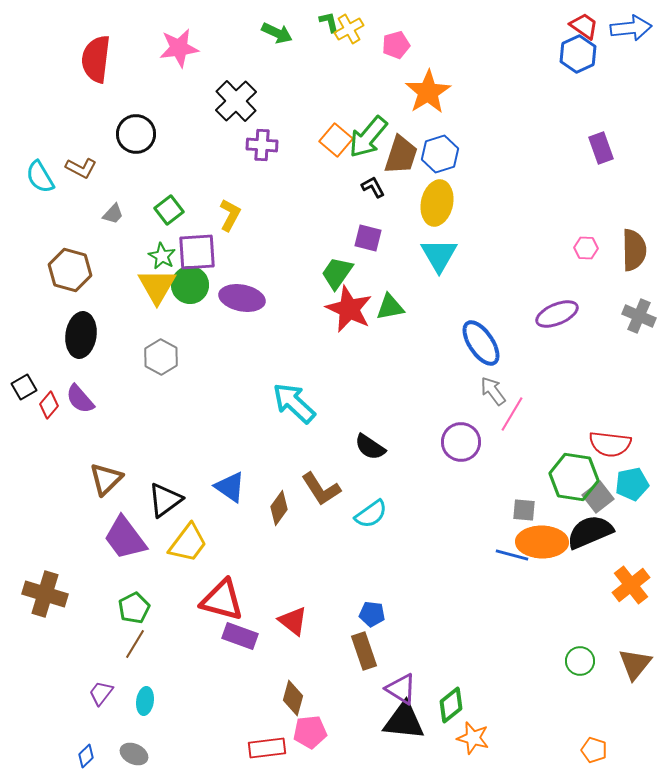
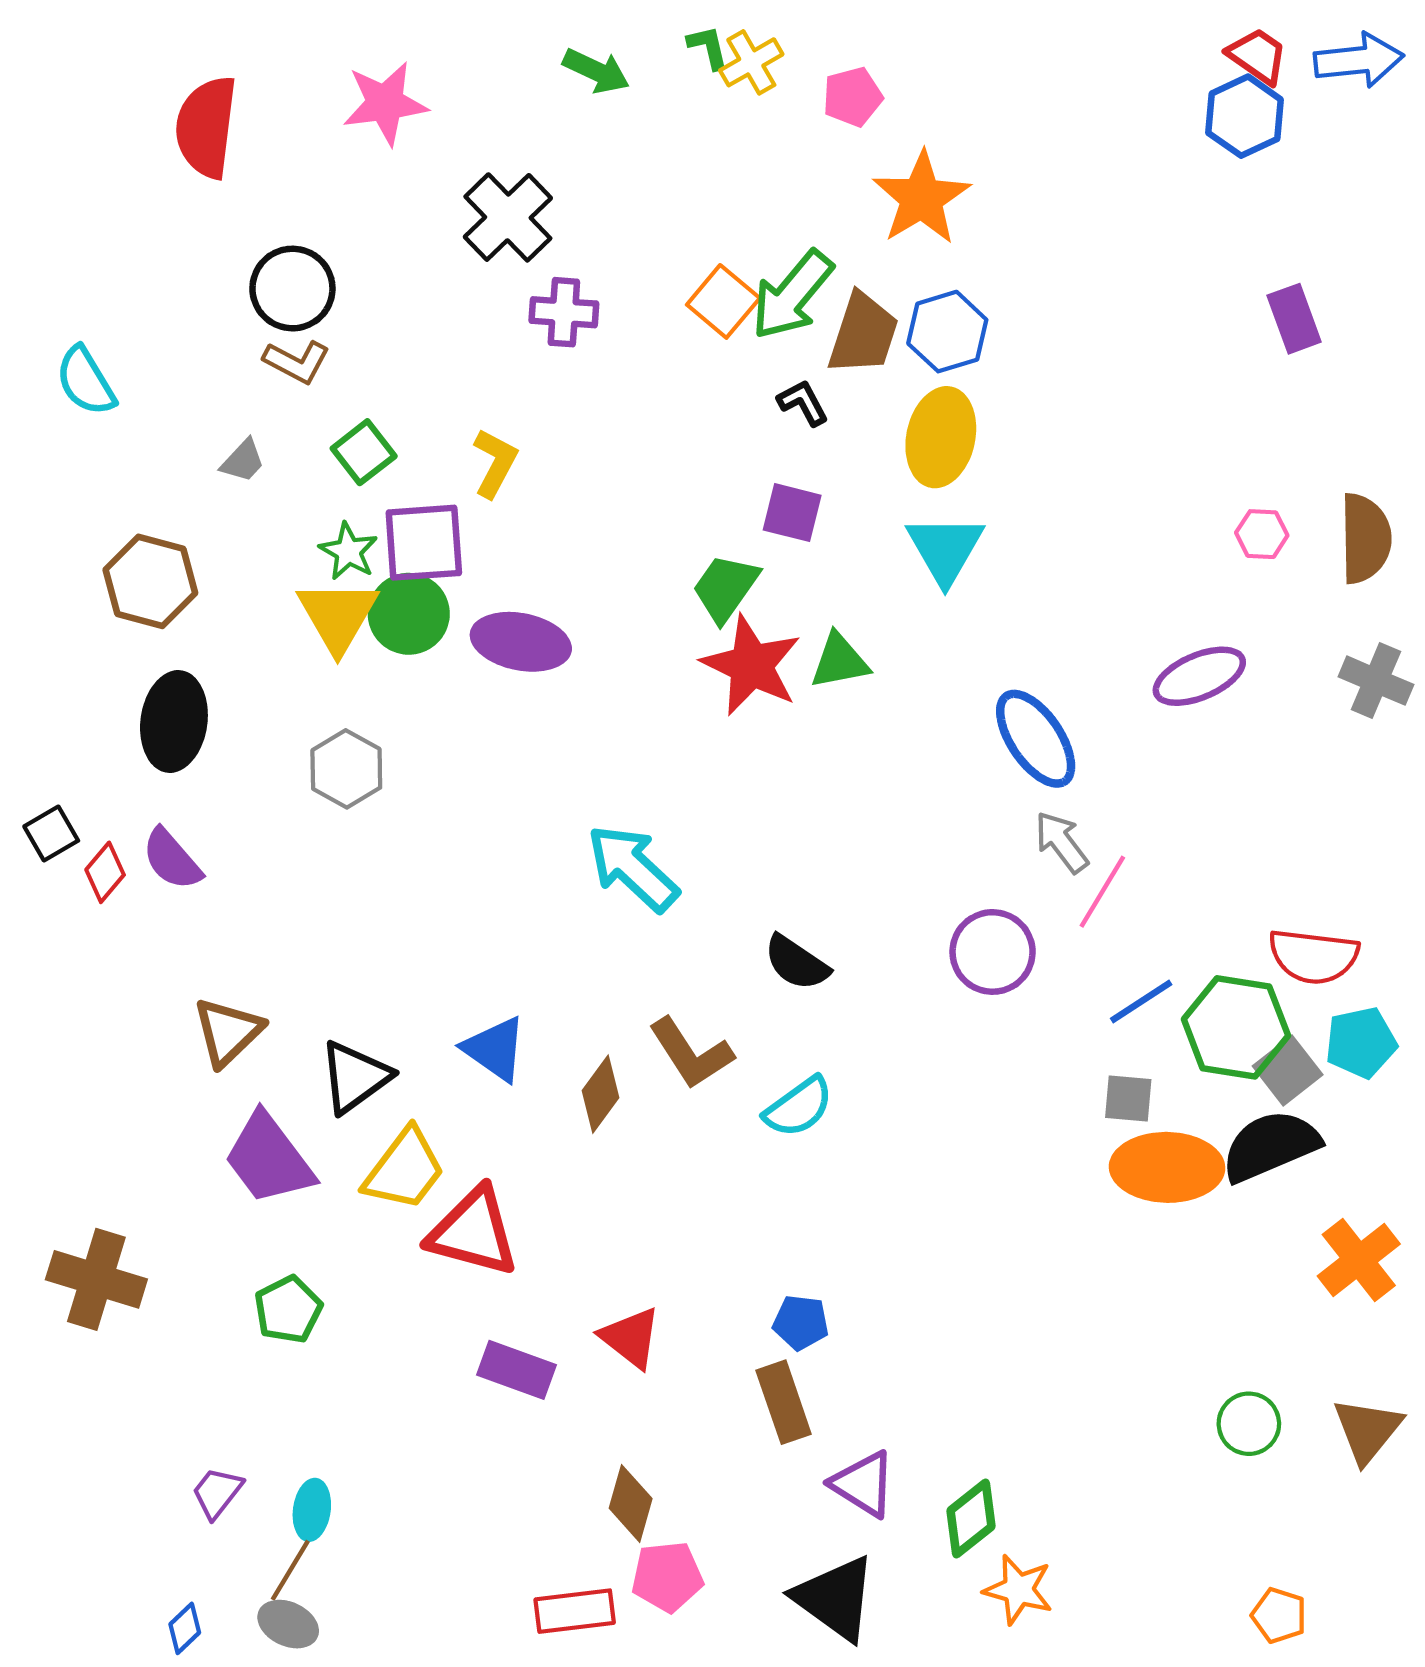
brown L-shape: (81, 168) -> (297, 362), moved
blue line: (512, 555) -> (1141, 1002), moved, turned -48
red triangle: (222, 600) -> (473, 1232), moved
brown line: (135, 644) -> (290, 1570), moved
black triangle: (404, 721) -> (835, 1598), moved, turned 30

